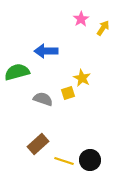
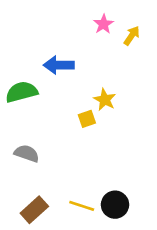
gray semicircle: (43, 99) -> (27, 153), moved
brown rectangle: (38, 144) -> (34, 210), moved

